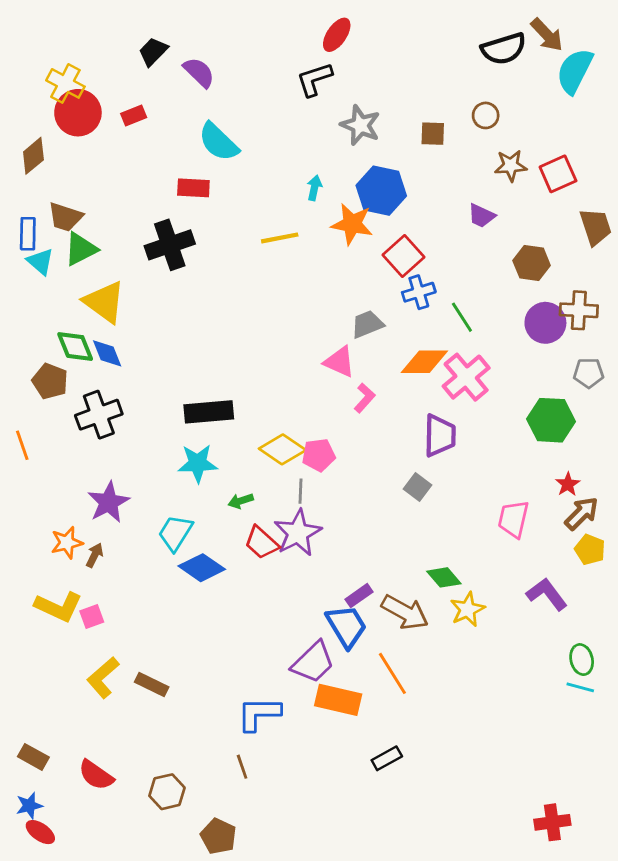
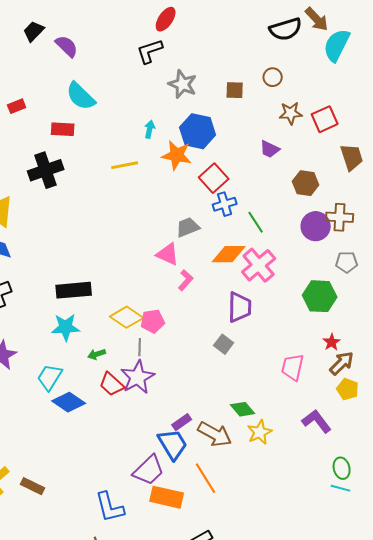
red rectangle: (134, 115) -> (17, 106), moved
blue L-shape: (259, 714) -> (110, 507), turned -104

